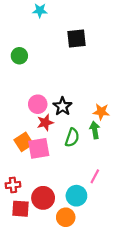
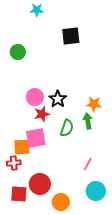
orange square: (24, 142) -> (22, 147), moved, turned 30
red cross: (13, 185) -> (14, 163), moved
cyan circle: (76, 196) -> (96, 191), moved

